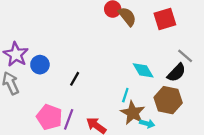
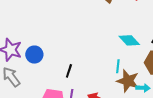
black line: (75, 79) -> (69, 71), moved

